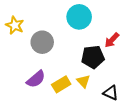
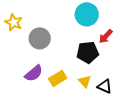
cyan circle: (79, 17) -> (87, 14), moved
yellow triangle: (83, 81) -> (85, 81), moved

